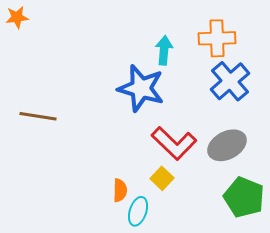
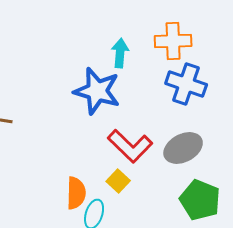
blue cross: (230, 81) -> (186, 84), turned -30
orange semicircle: (120, 190) -> (76, 193), size x1.4

